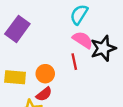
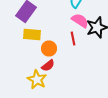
yellow rectangle: (15, 77) -> (32, 34), moved

